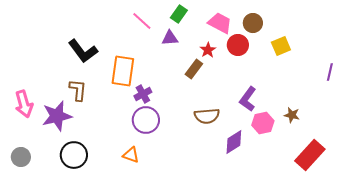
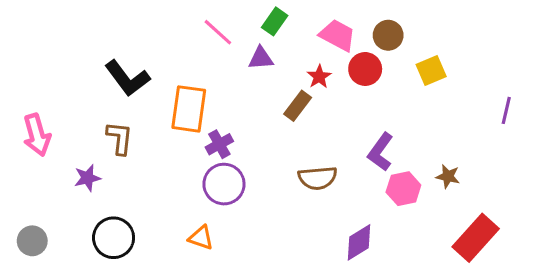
pink arrow: (24, 104) -> (37, 135), moved
purple star: (57, 116) -> (87, 178), size x0.6
purple diamond: (234, 142) -> (359, 242), moved

